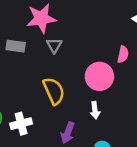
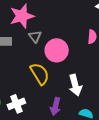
pink circle: (99, 76) -> (57, 50), moved
white arrow: (95, 110) -> (75, 85), size x1.5

